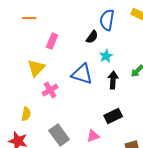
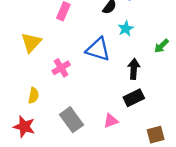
yellow triangle: (36, 68) -> (31, 42), moved
black arrow: (113, 80) -> (134, 69), moved

